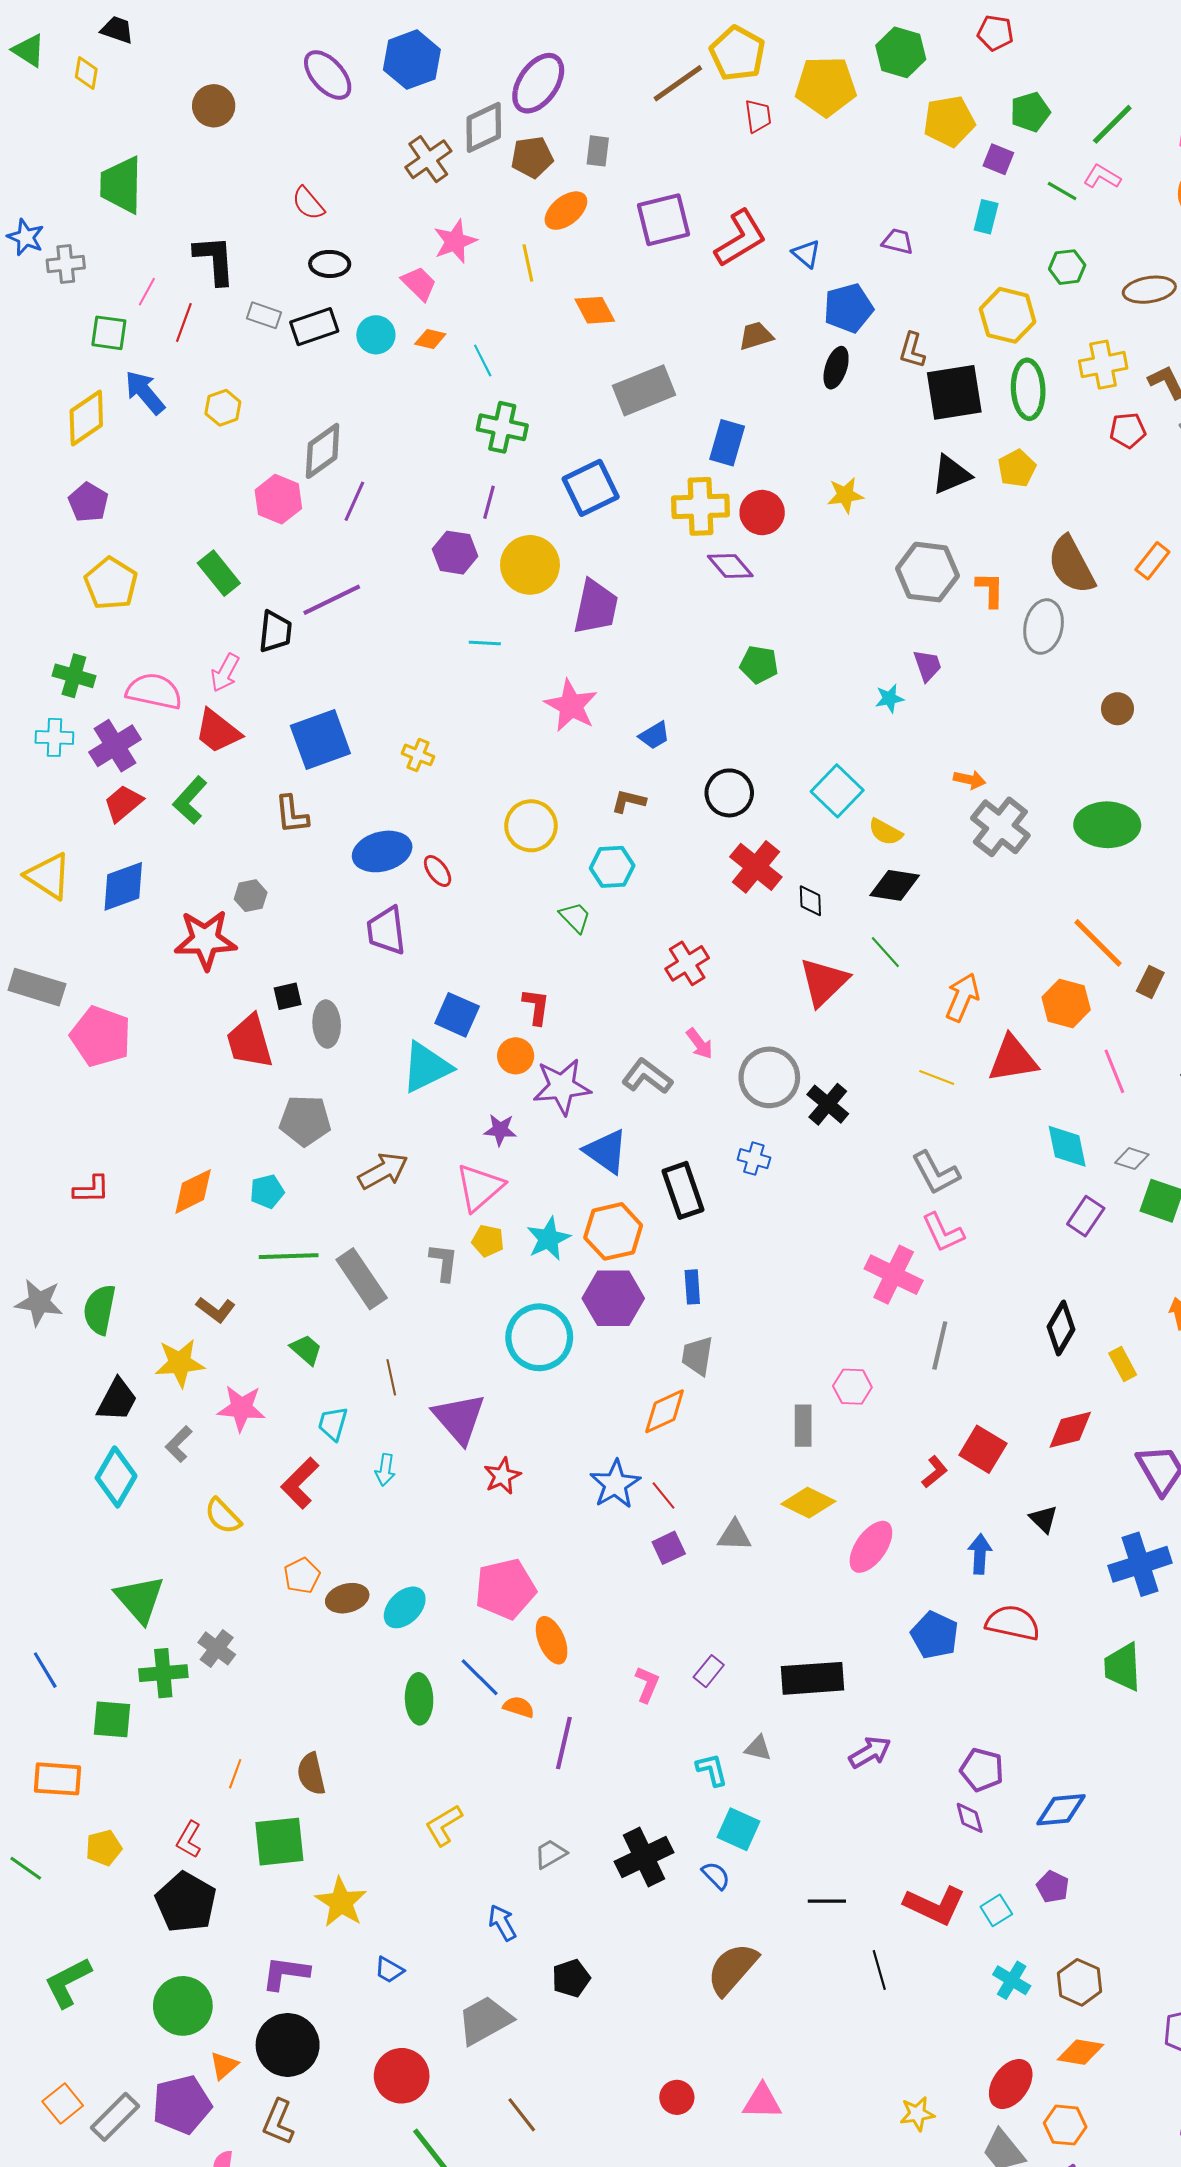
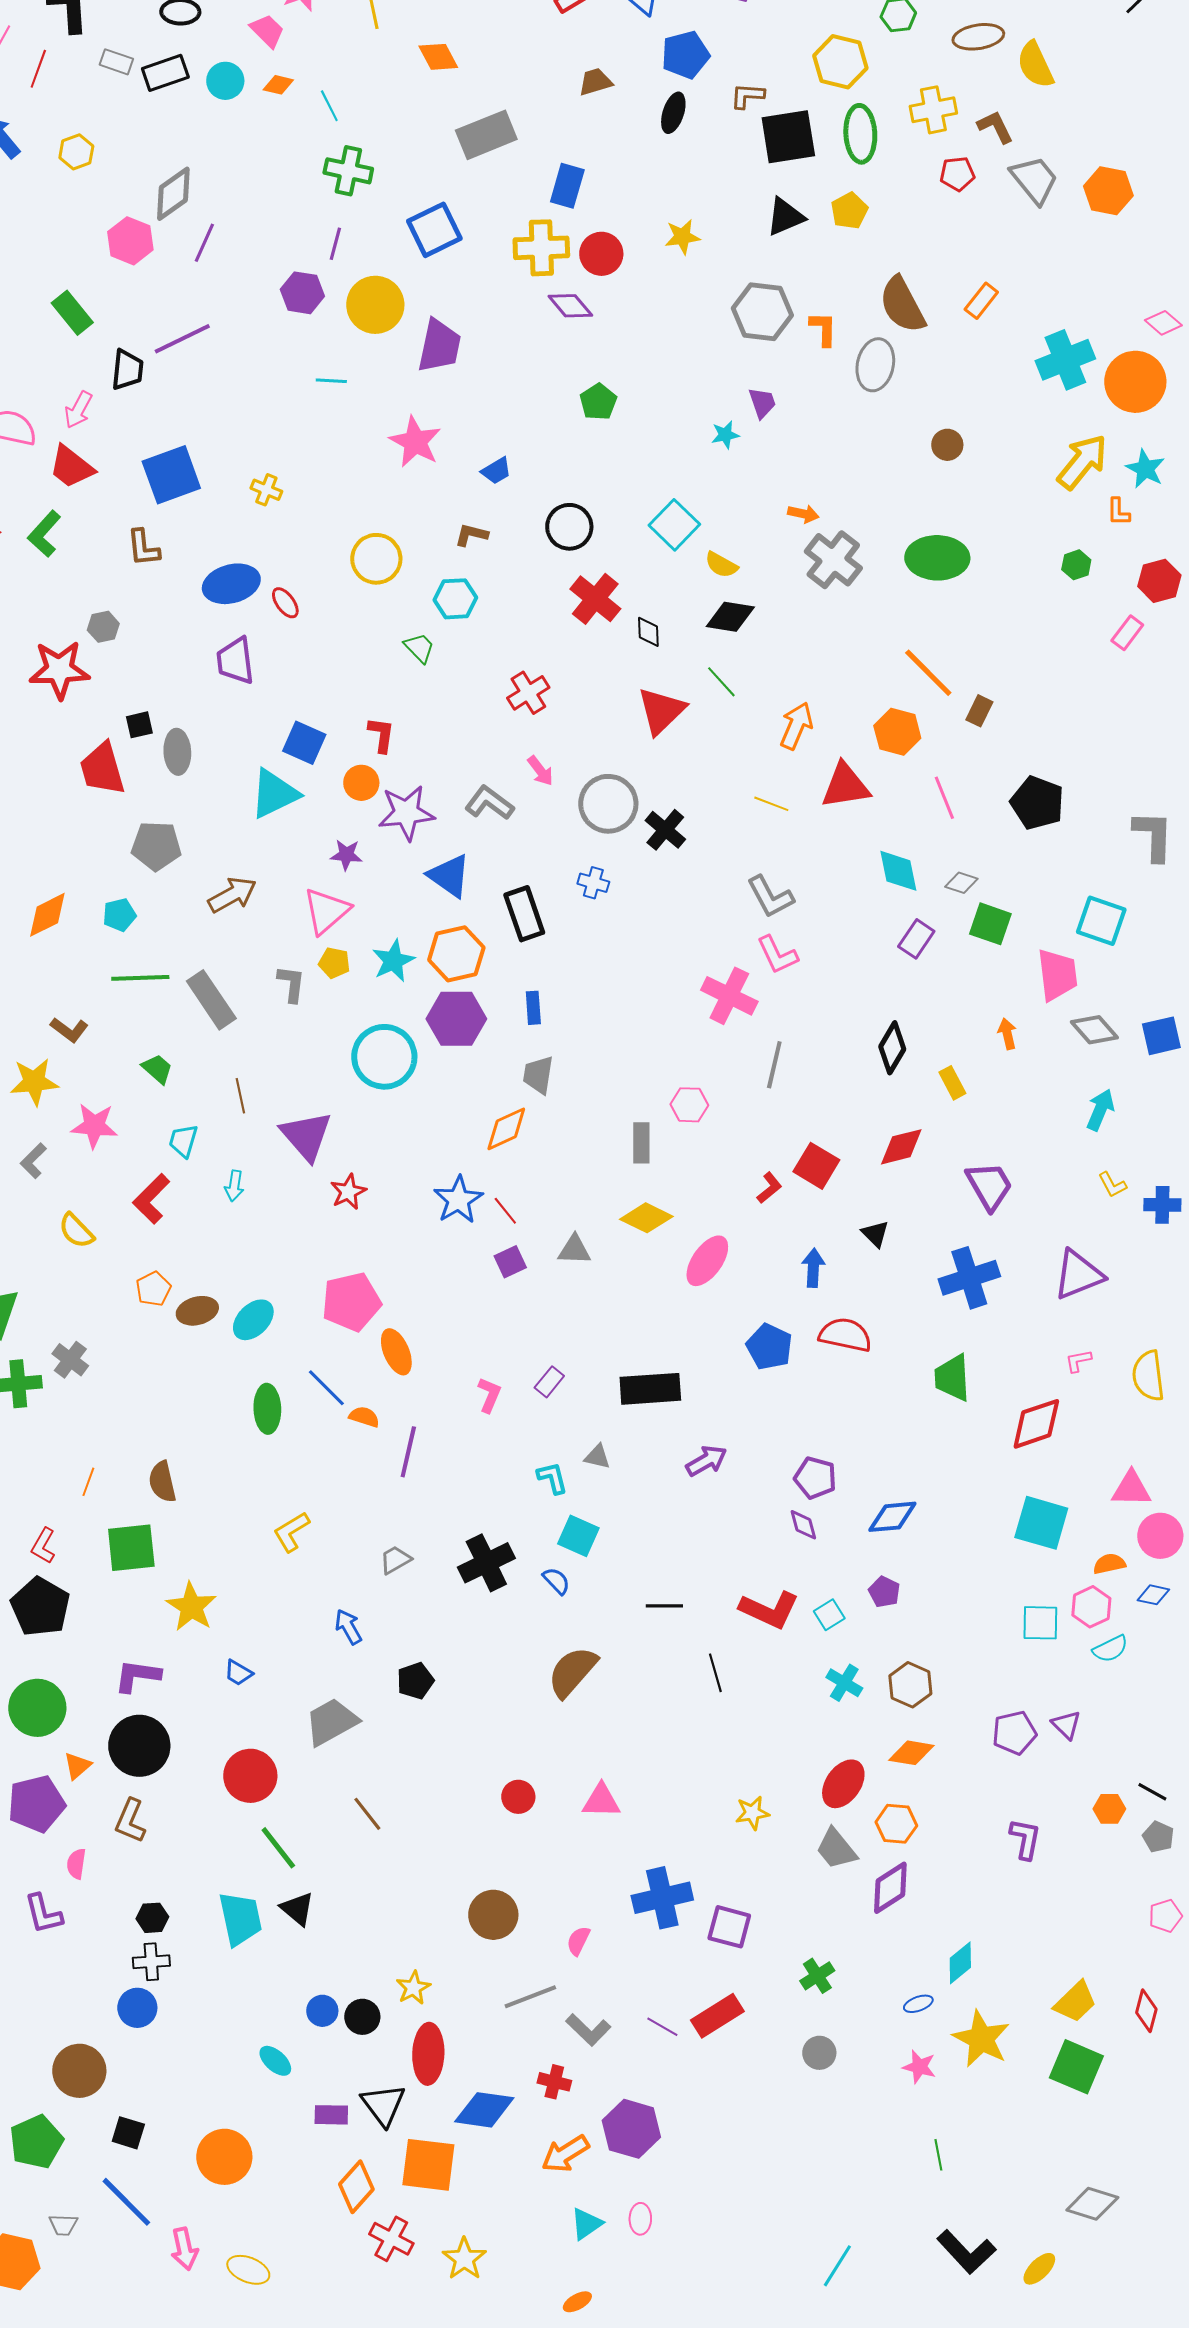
brown L-shape: (912, 350) -> (747, 96), turned 78
green pentagon: (759, 665) -> (598, 402), turned 30

